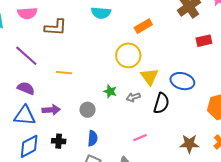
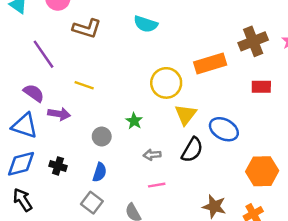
orange rectangle: (143, 26) -> (210, 63), moved, size x1.4
gray arrow: (133, 97) -> (152, 155), moved
purple arrow: (51, 110) -> (59, 114), moved

